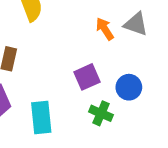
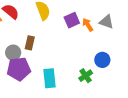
purple square: (87, 77) -> (72, 20), moved
green cross: (101, 113) -> (86, 76), turned 32

